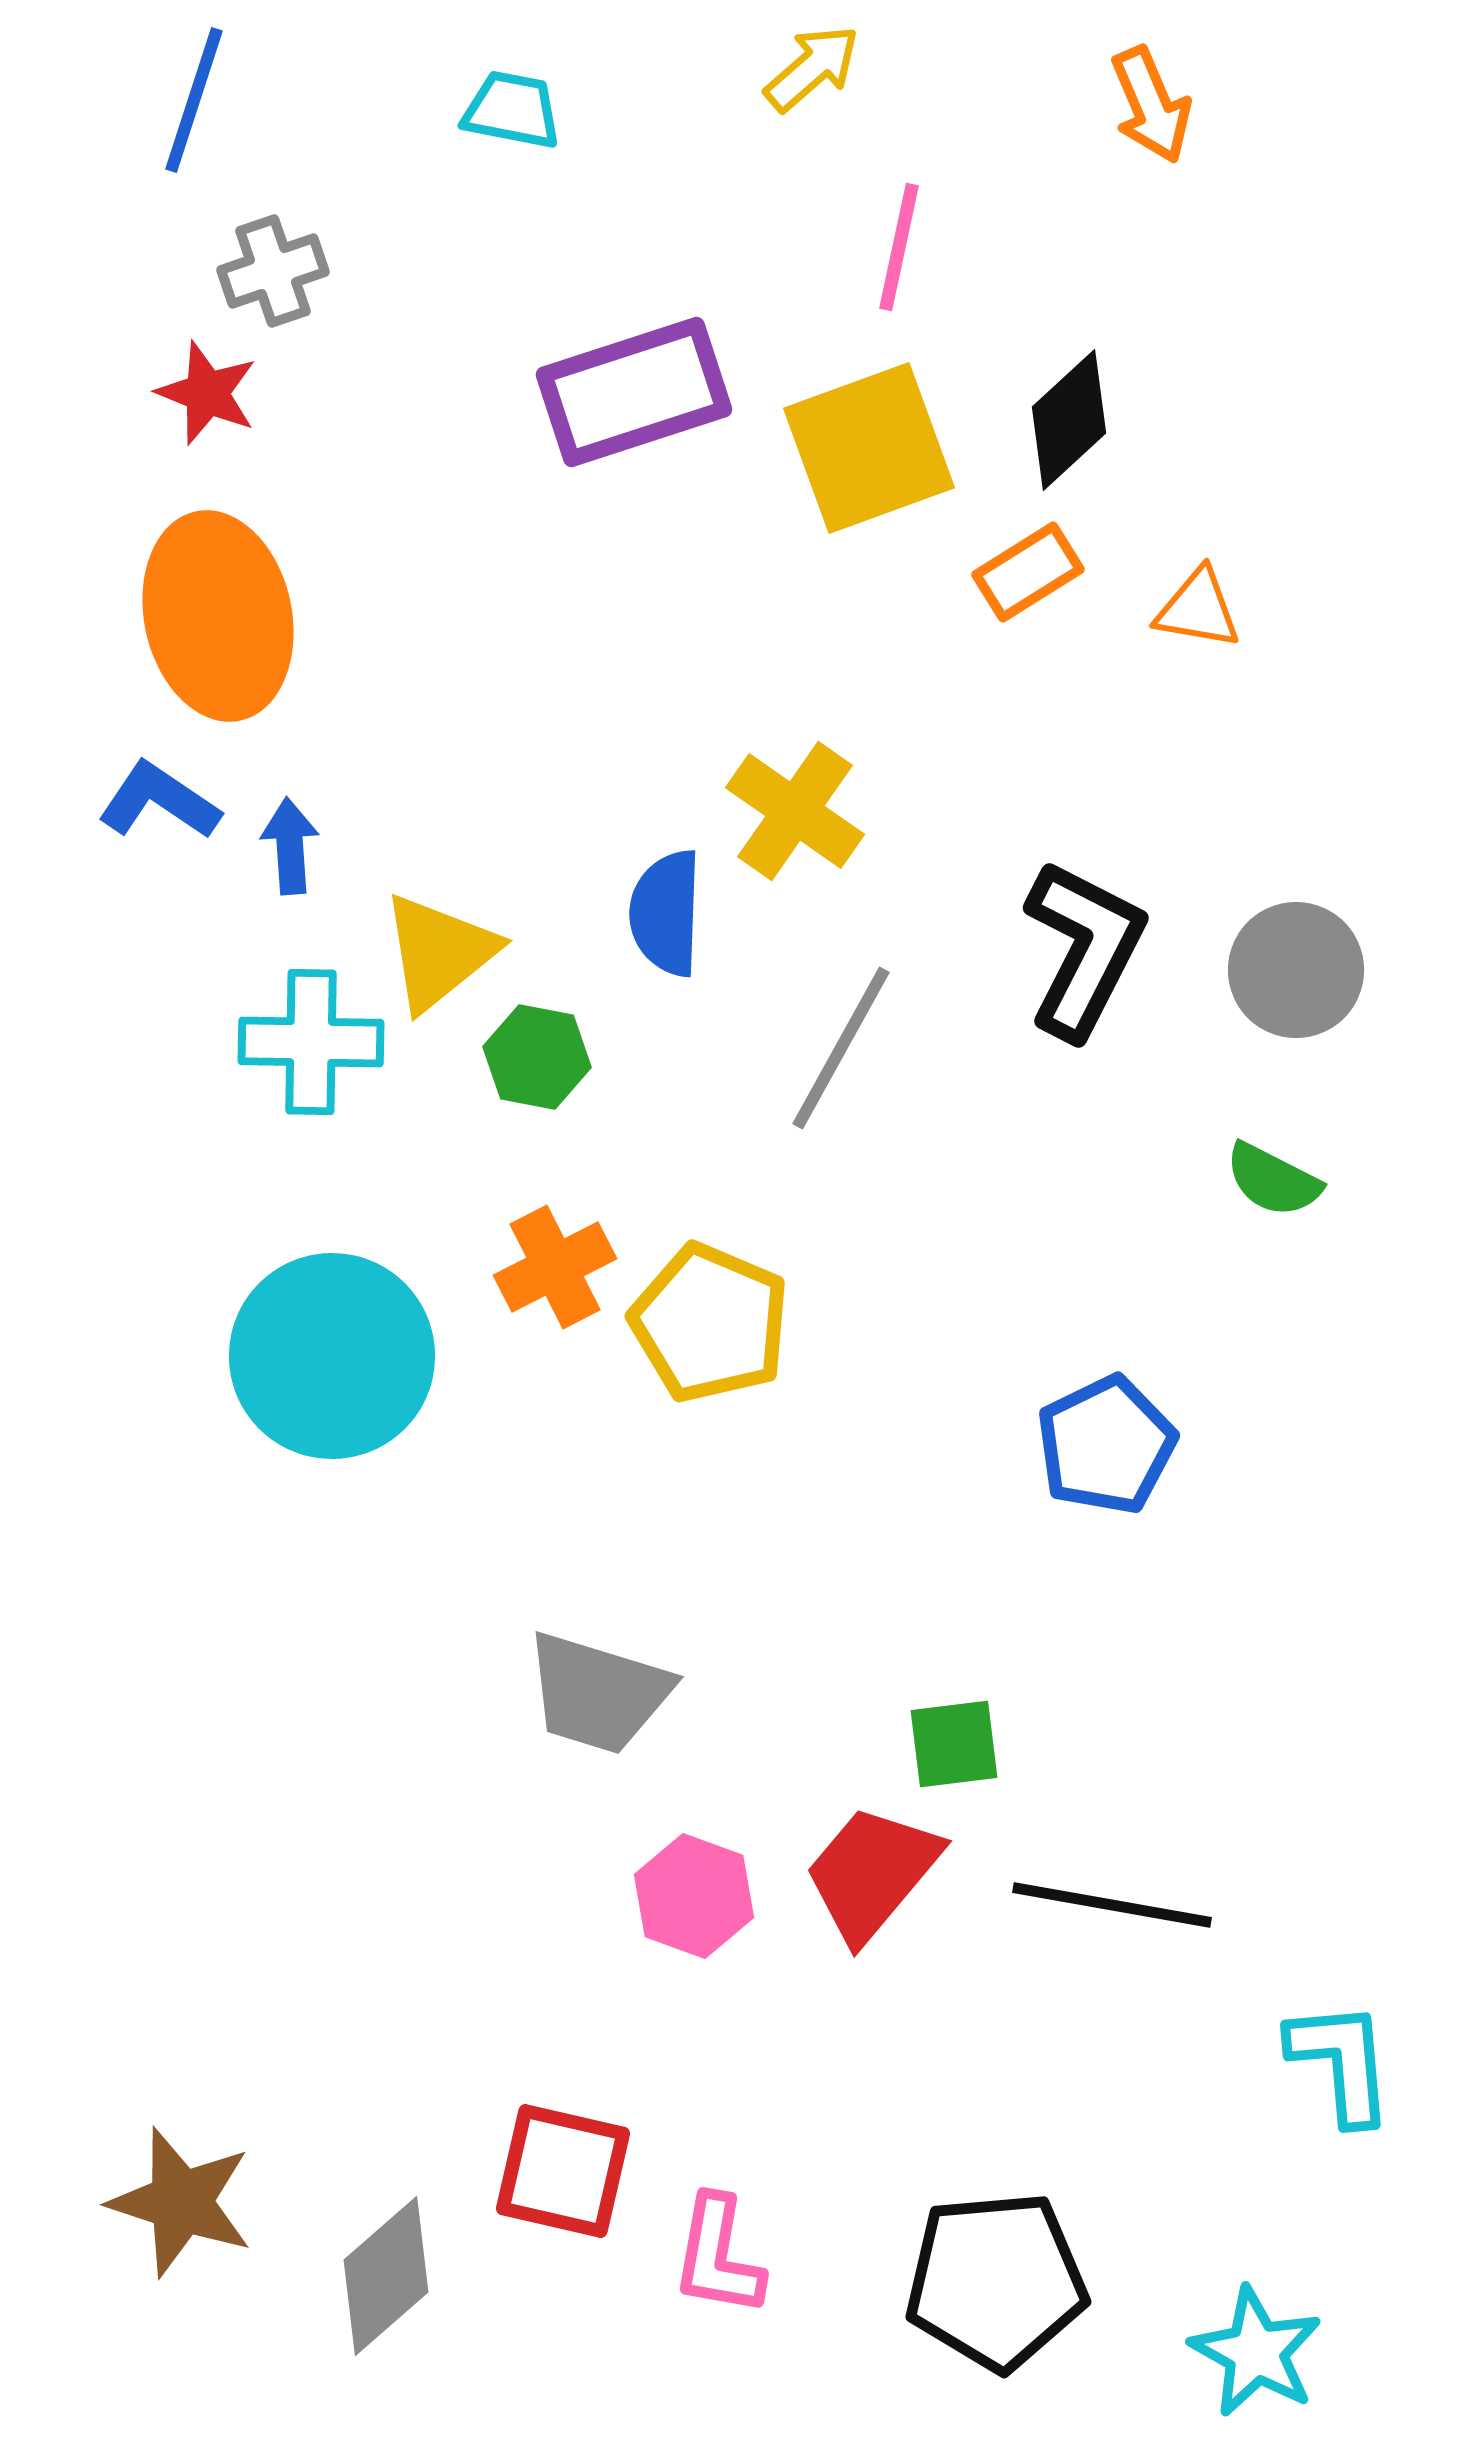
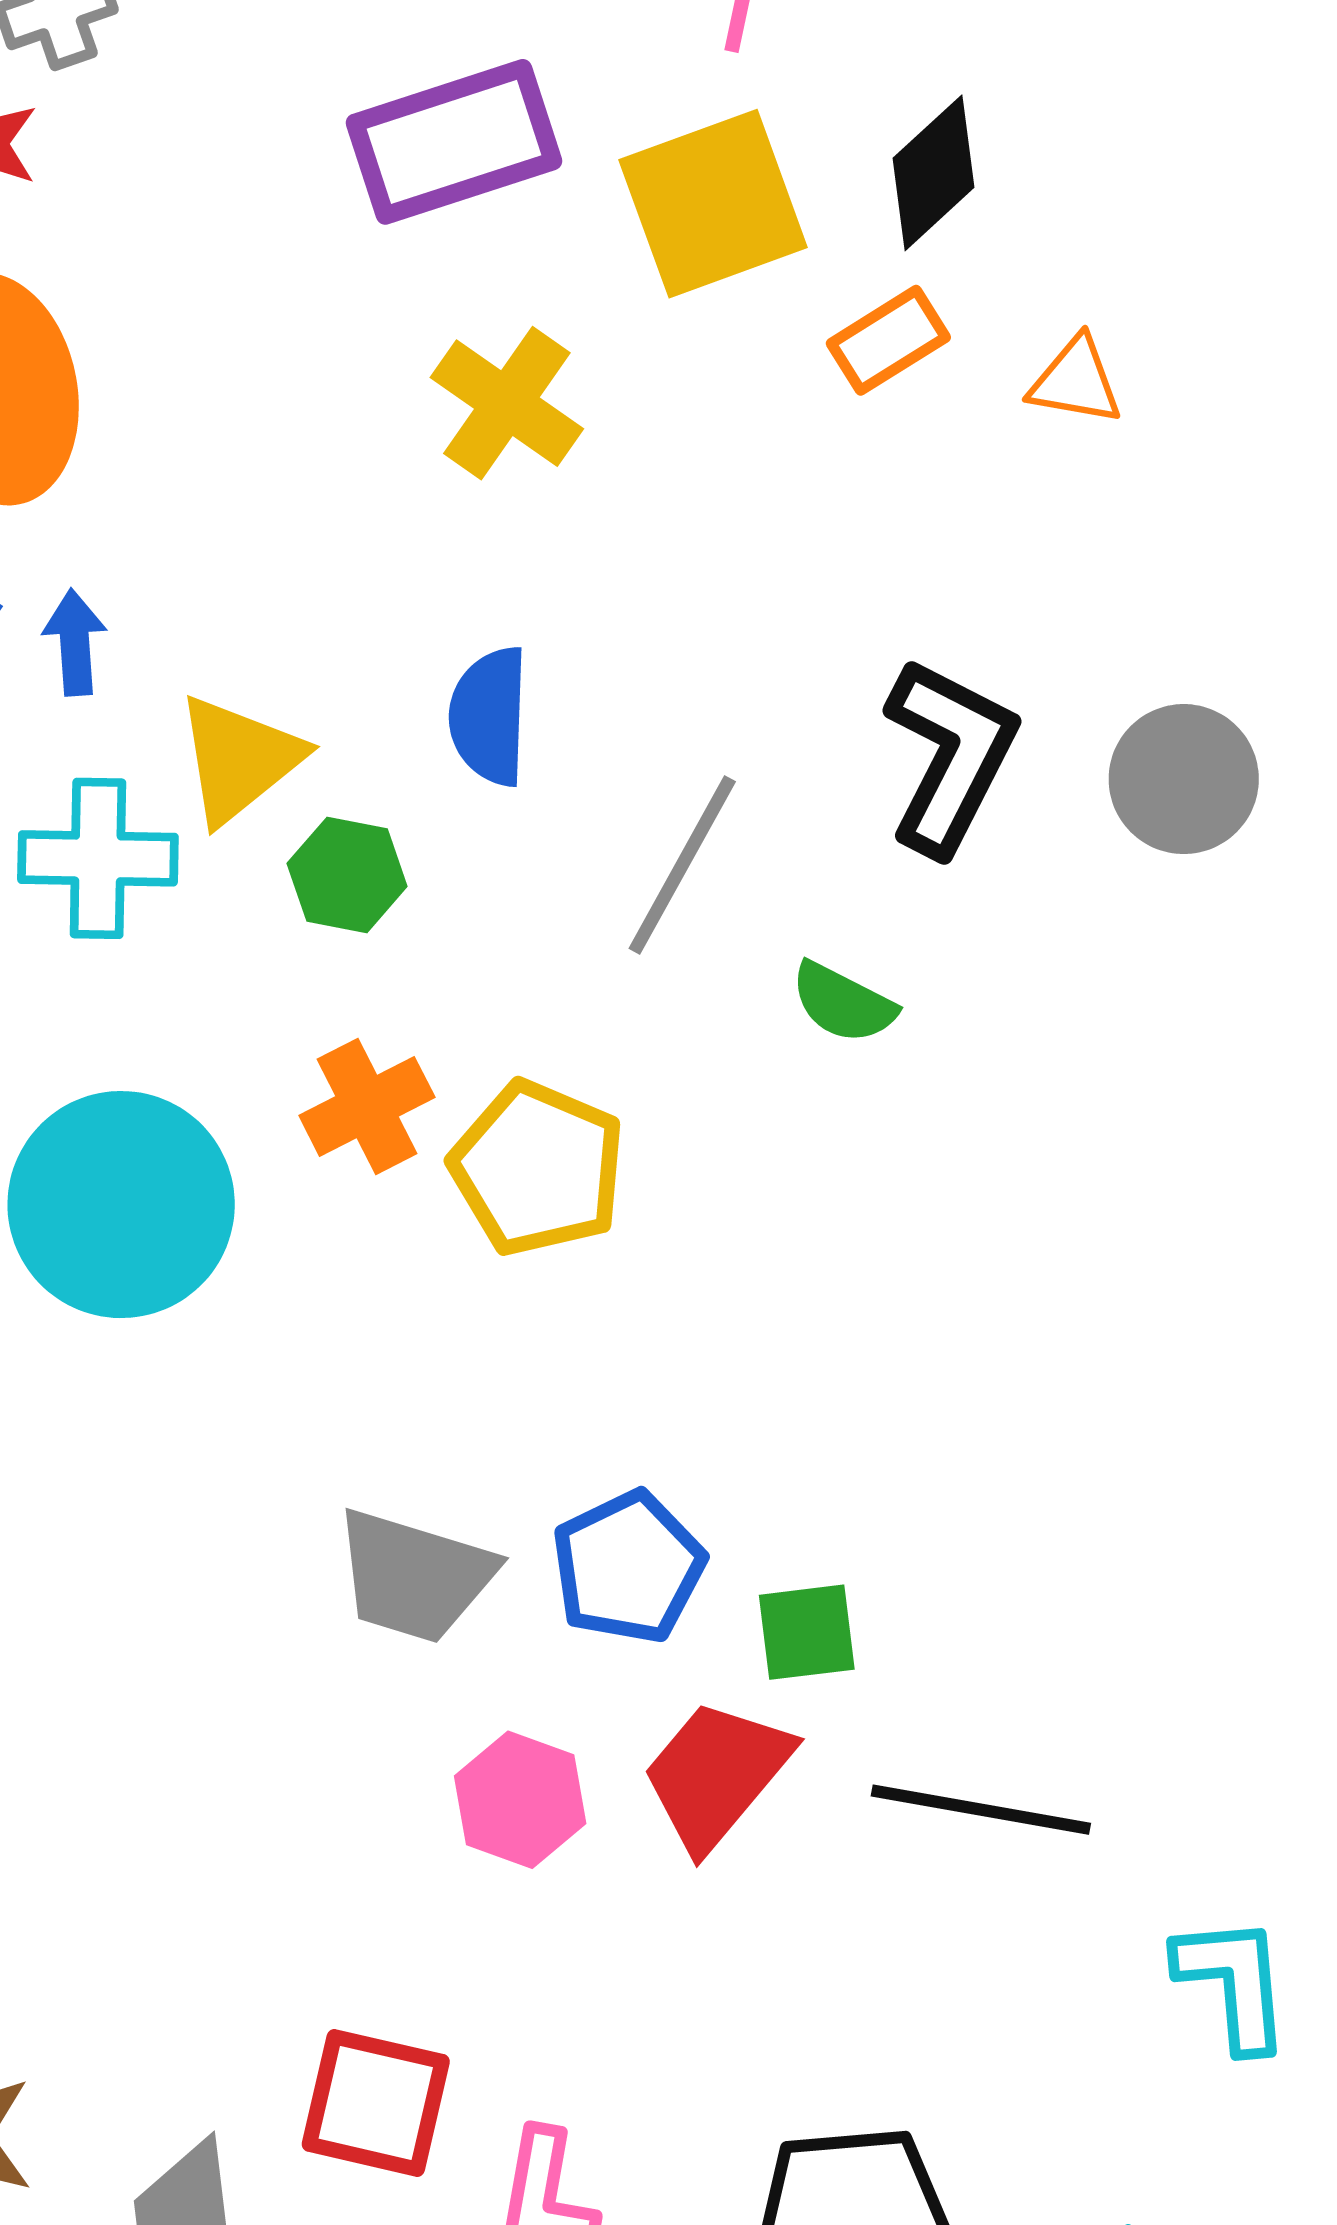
yellow cross: (795, 811) -> (507, 403), moved
green semicircle: (1273, 1180) -> (843, 1003), moved
blue pentagon: (1106, 1445) -> (628, 1567), moved

